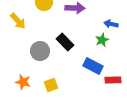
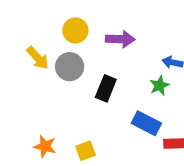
black rectangle: (65, 42) -> (106, 88), turned 66
gray circle: (40, 51) -> (70, 67), moved

